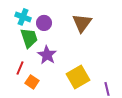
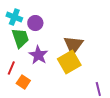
brown triangle: (82, 23) -> (73, 45), moved
yellow square: (78, 77) -> (69, 62), moved

